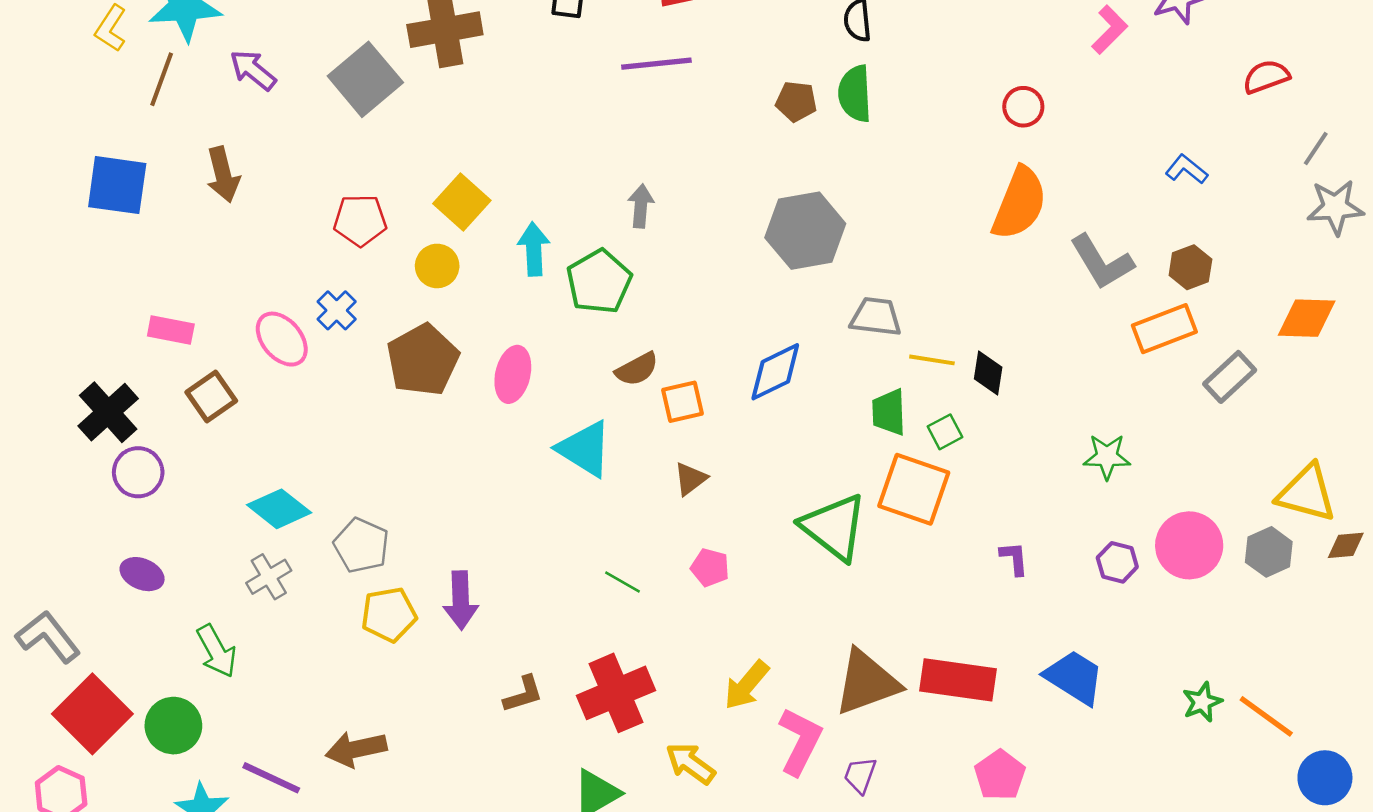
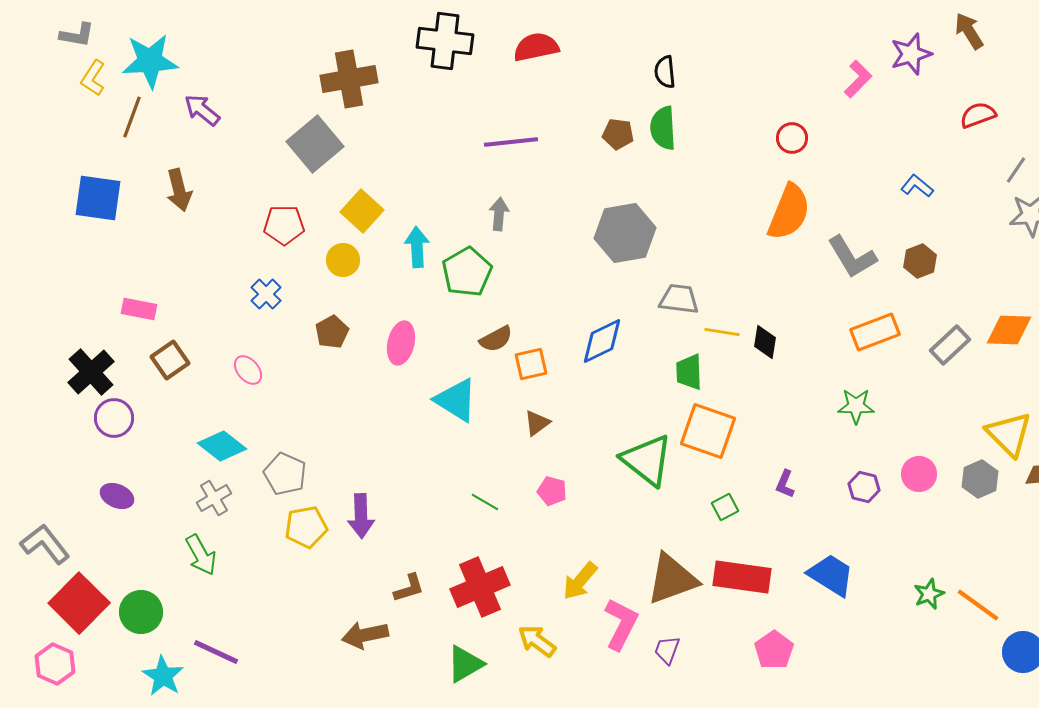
purple line: (656, 64) -> (511, 142), moved
gray square: (365, 79) -> (315, 144), moved
orange diamond: (1307, 318) -> (1009, 330), moved
orange rectangle: (1164, 329) -> (875, 332), moved
pink ellipse: (282, 339) -> (248, 370), moved, size x0.7
brown pentagon: (423, 360) -> (332, 332), size x0.6
green square: (945, 432) -> (725, 507), moved
yellow triangle: (1307, 493) -> (1009, 434), turned 30
pink circle: (1189, 545) -> (919, 474), size x0.7
purple L-shape: (1014, 558) -> (785, 484), turned -152
green arrow: (216, 651) -> (201, 555), moved
brown arrow: (356, 749) -> (365, 635), moved

